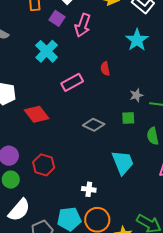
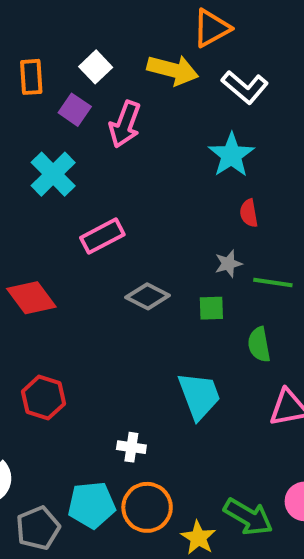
red semicircle: (105, 69) -> (249, 213), moved
gray diamond: (94, 125) -> (148, 296), moved

